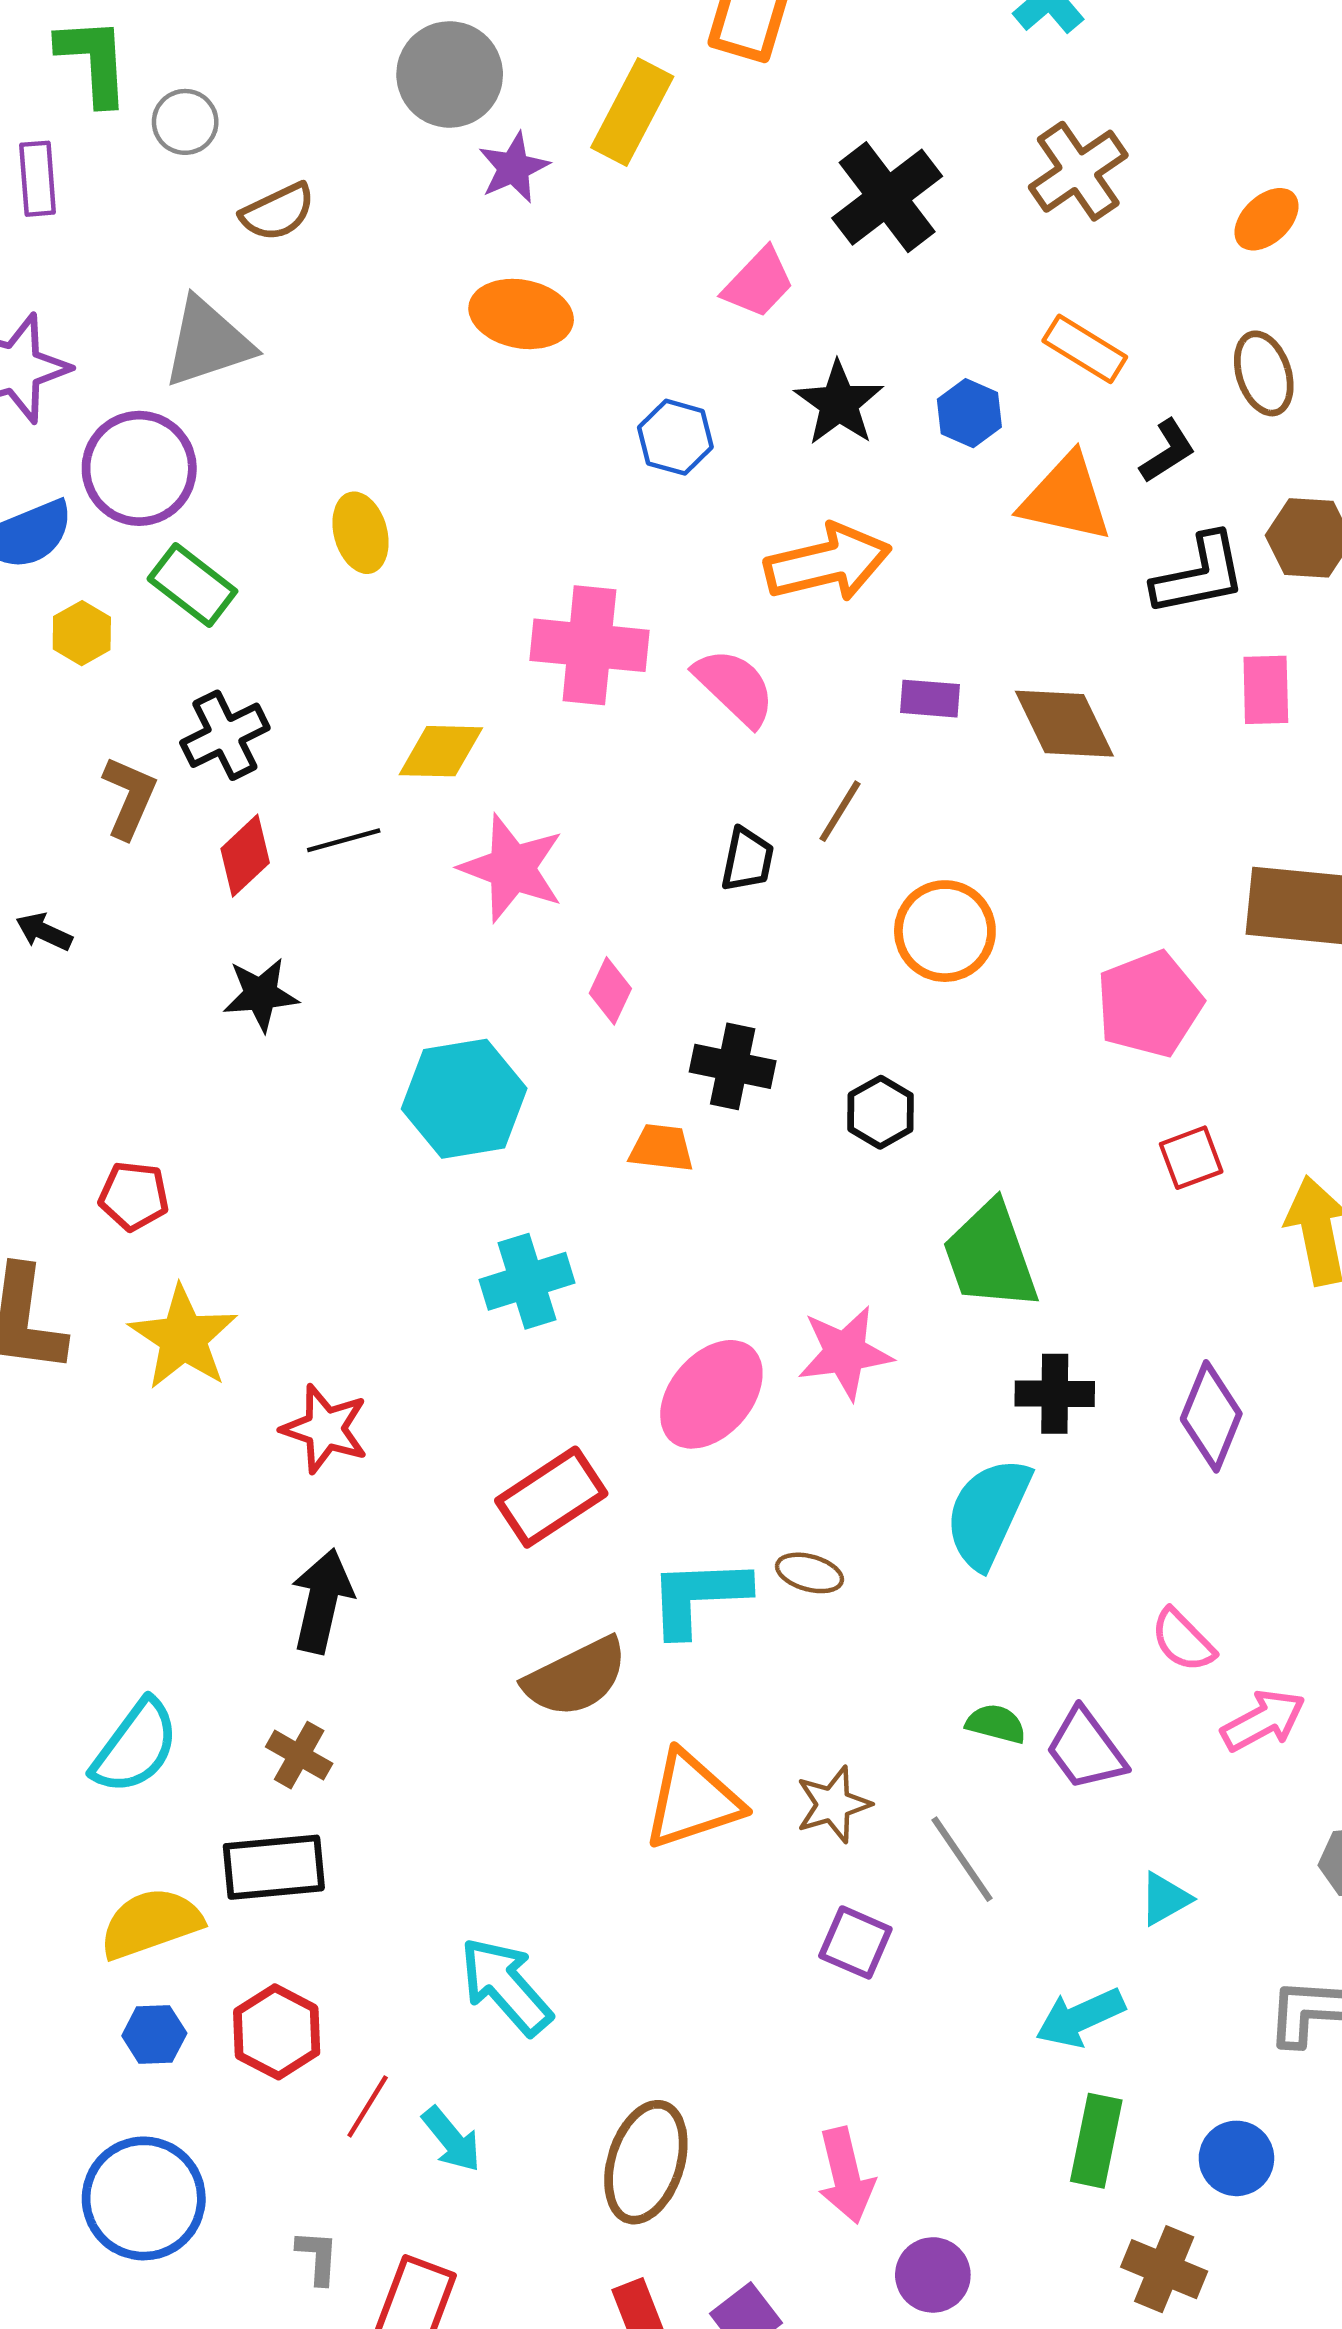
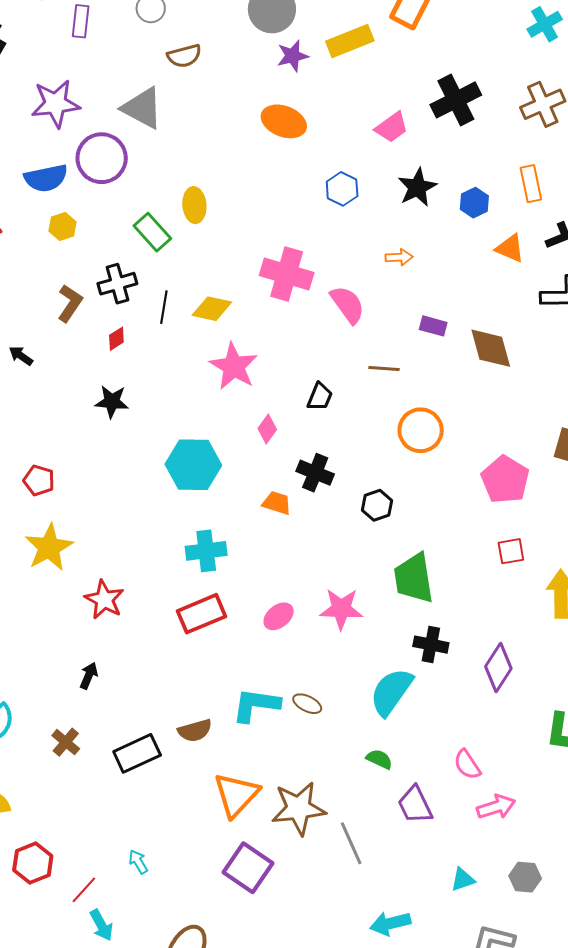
yellow rectangle: (632, 112) -> (350, 41), turned 30
gray triangle: (208, 342) -> (142, 108), turned 36
orange rectangle: (1085, 349) -> (531, 184), turned 36
orange triangle: (1066, 498) -> (510, 248), size x0.7
orange arrow: (828, 563) -> (399, 257), size x0.5
green rectangle: (192, 585) -> (152, 232), moved
brown line: (840, 811) -> (384, 368), turned 52
black line: (344, 840) -> (164, 307), moved, turned -76
red diamond: (245, 856) -> (116, 339), size x0.7
black trapezoid: (747, 860) -> (320, 397), moved
pink pentagon: (1149, 1004) -> (505, 480), turned -30
pink ellipse: (711, 1394) -> (279, 616), size x0.6
red rectangle: (551, 1497) -> (202, 614), moved
black arrow: (322, 1601) -> (89, 676), size x0.6
brown semicircle: (576, 1677) -> (195, 731), size x0.7
green semicircle: (996, 1724) -> (379, 759), moved
orange triangle: (692, 1800) -> (236, 795), turned -39
brown star: (833, 1804) -> (299, 808), size x1.6
black rectangle: (274, 1867) -> (137, 753), moved, turned -30
cyan triangle: (1165, 1899) -> (463, 880), moved
purple square: (855, 1942) -> (248, 868), moved, size x1.5
cyan arrow: (506, 1986) -> (138, 862), size x0.5
red line: (368, 2106) -> (84, 890), moved

